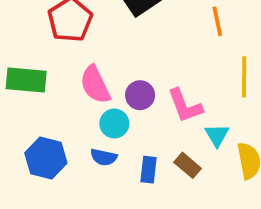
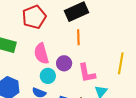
orange line: (217, 21) -> (78, 37), moved

